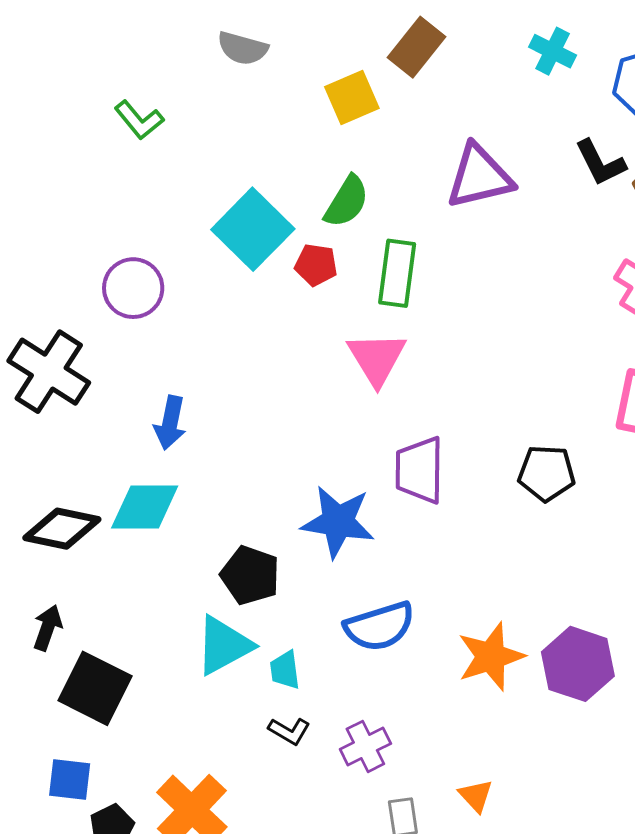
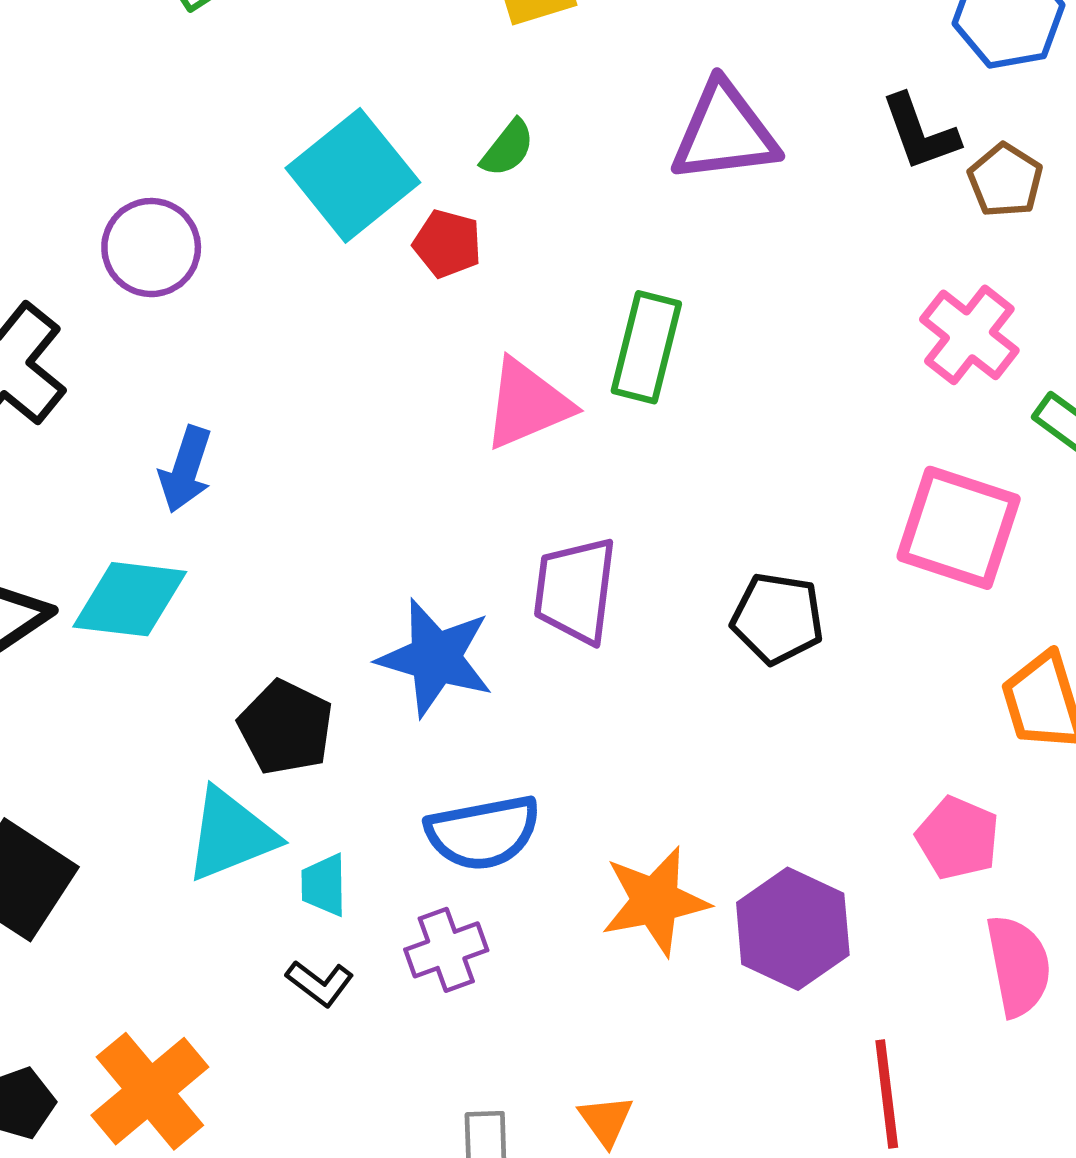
green semicircle: (347, 202) -> (508, 148), size x0.7
green rectangle: (397, 273) -> (646, 347), moved
pink triangle: (377, 358) -> (527, 404), turned 32
purple cross: (365, 746) -> (446, 950), moved

